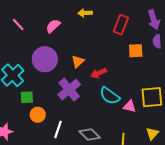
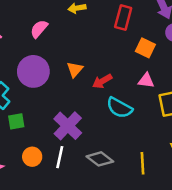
orange square: (136, 51) -> (145, 48), turned 35
purple cross: (69, 90) -> (68, 126), moved
pink triangle: (130, 106) -> (146, 81), moved
orange circle: (38, 115) -> (32, 157), moved

